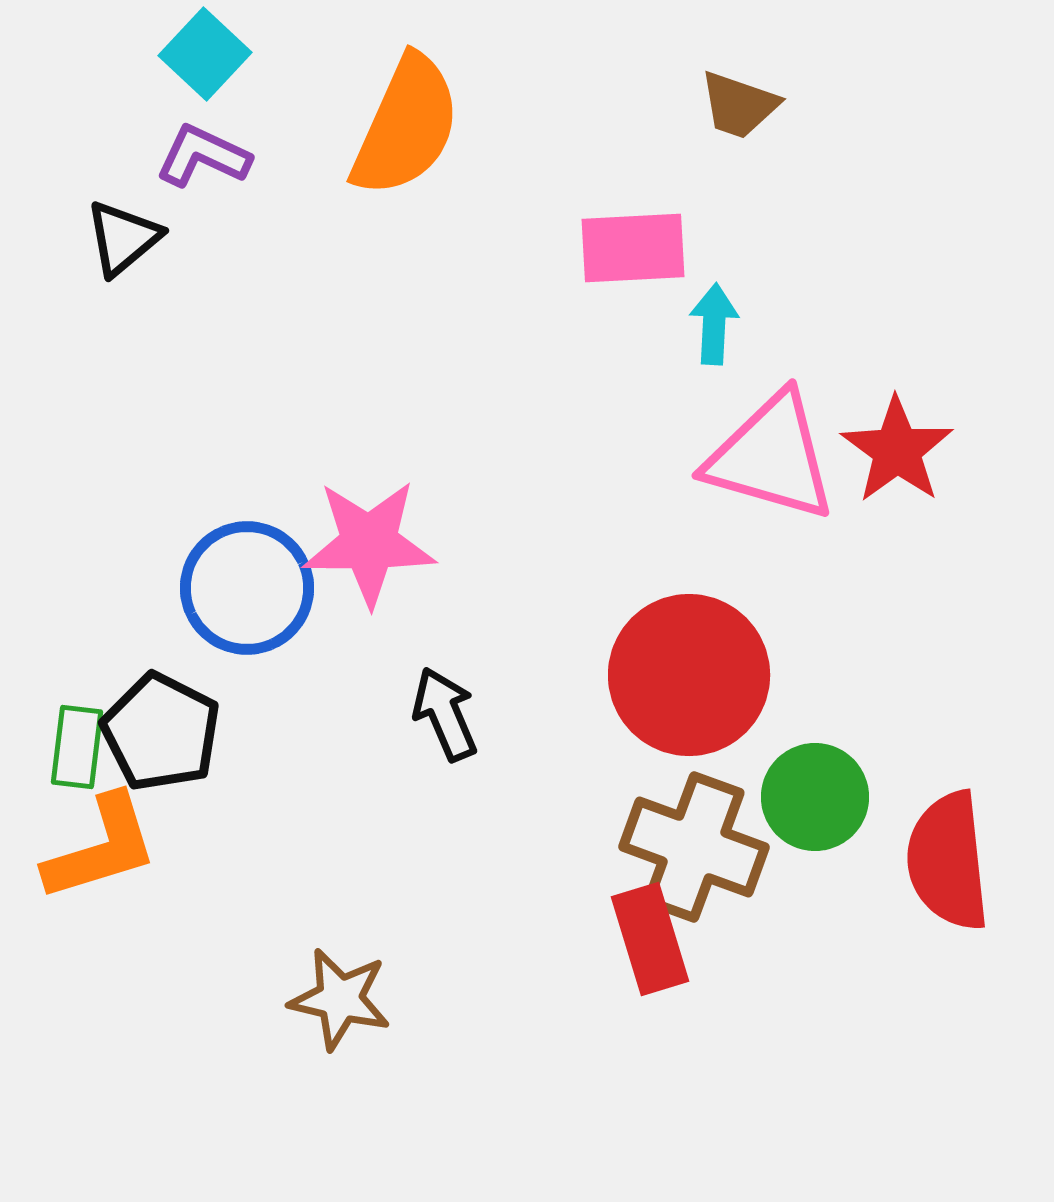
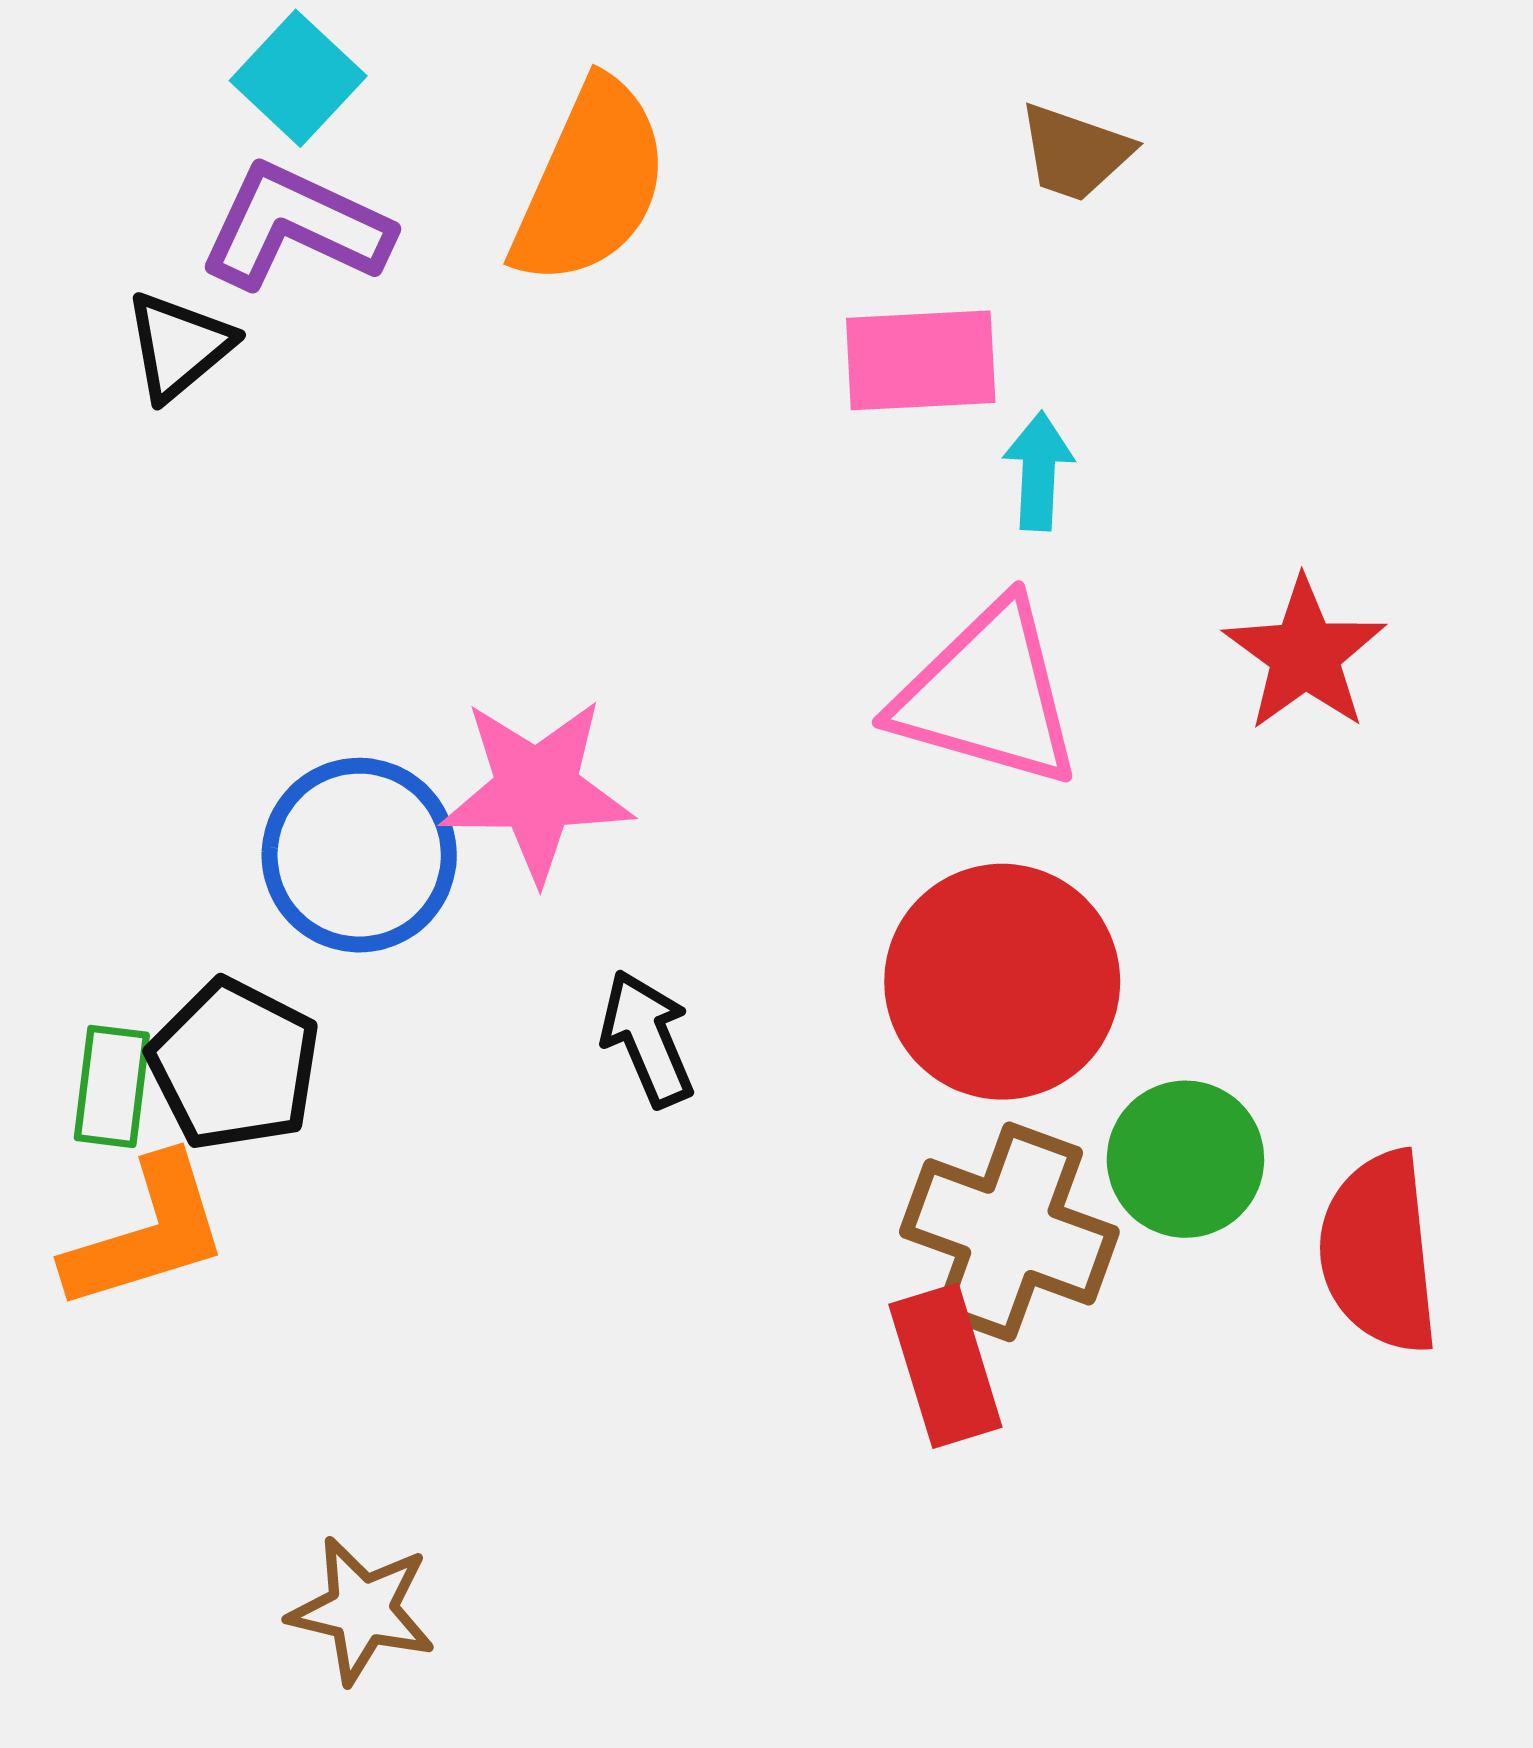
purple L-shape: (203, 156) -> (295, 227), size x1.4
pink triangle: (771, 457) -> (988, 695), moved
brown star: (340, 999) -> (362, 1610), moved

